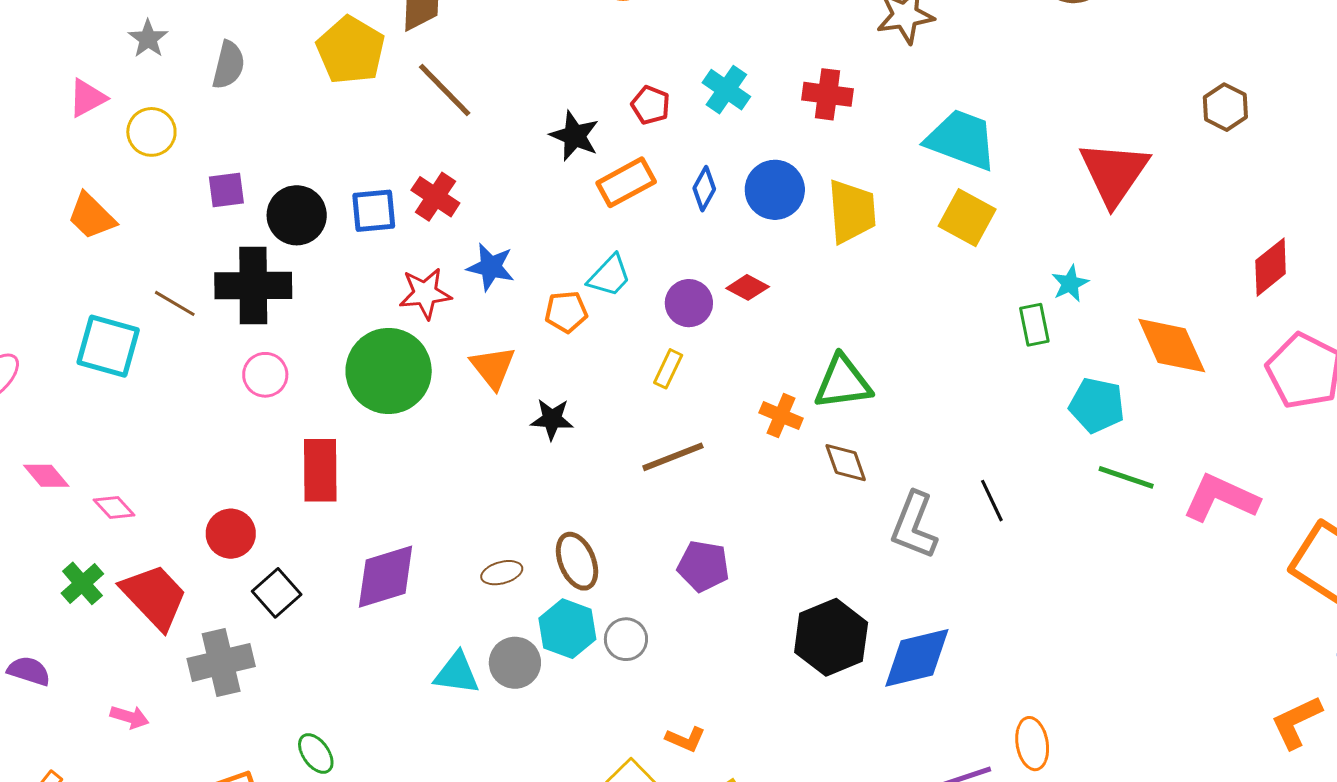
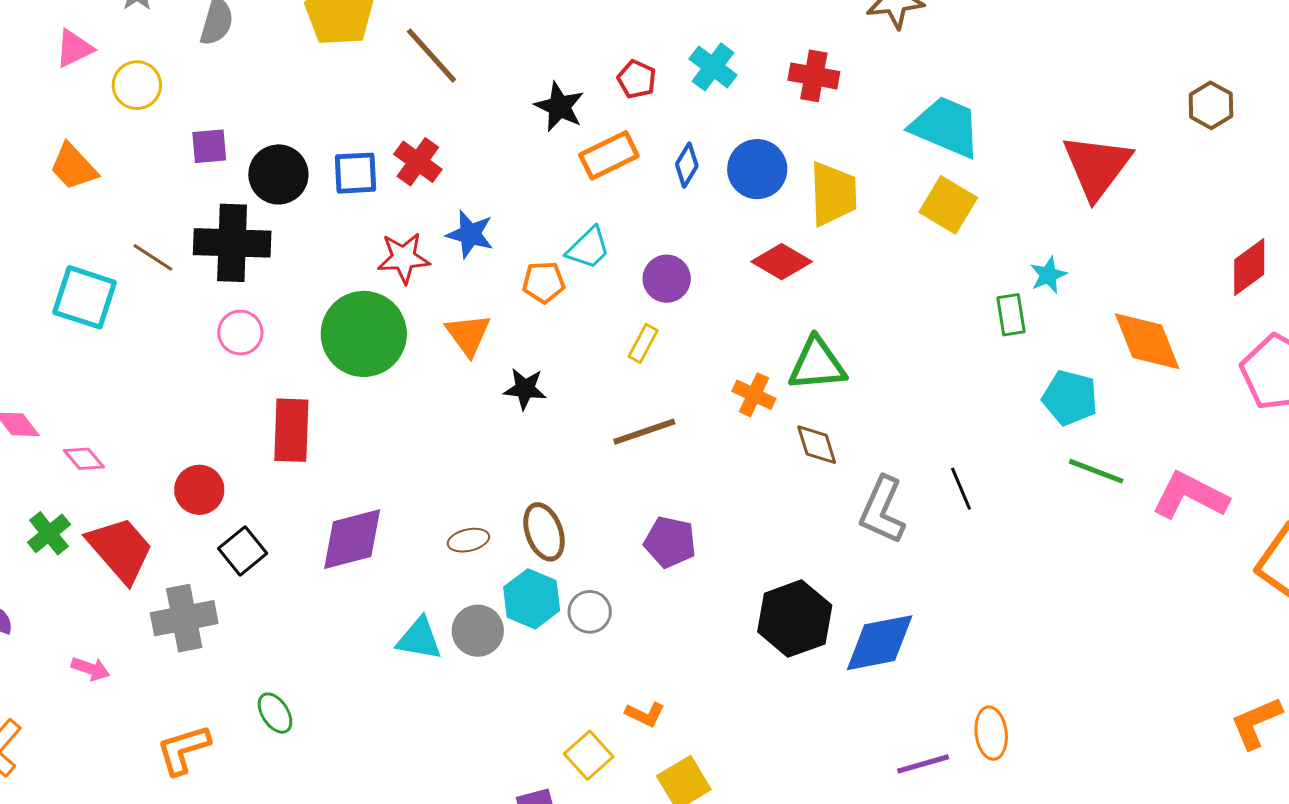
red diamond: (748, 287) -> (782, 262), moved, size x1.4

